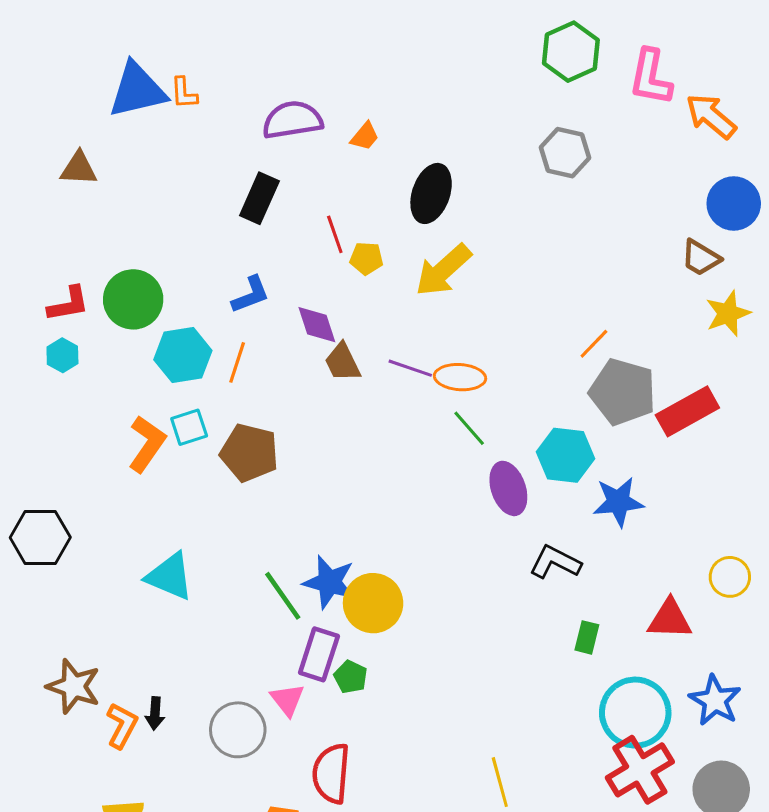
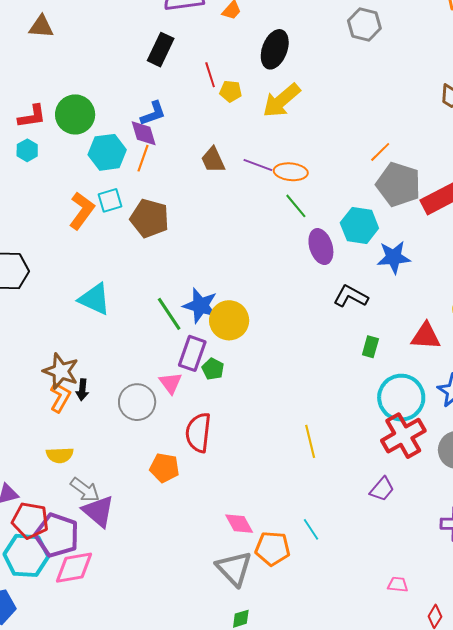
purple diamond: (317, 325) -> (144, 133), moved
brown star: (74, 686) -> (61, 371), moved

